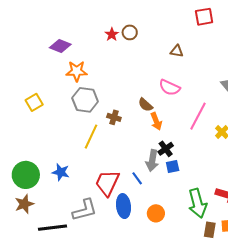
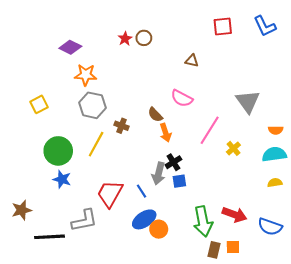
green circle: (26, 175) -> (58, 151), moved
blue ellipse: (123, 206) -> (144, 219), moved, turned 60

